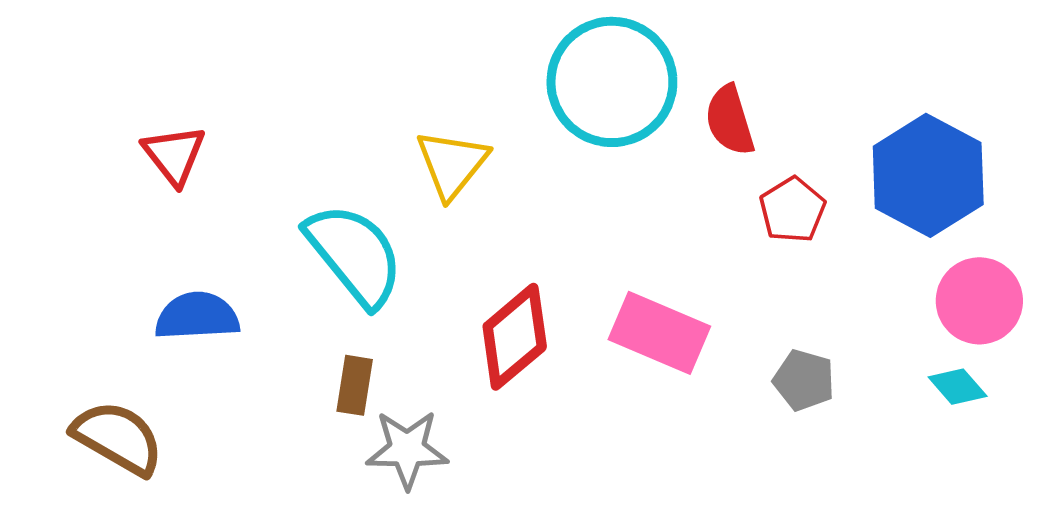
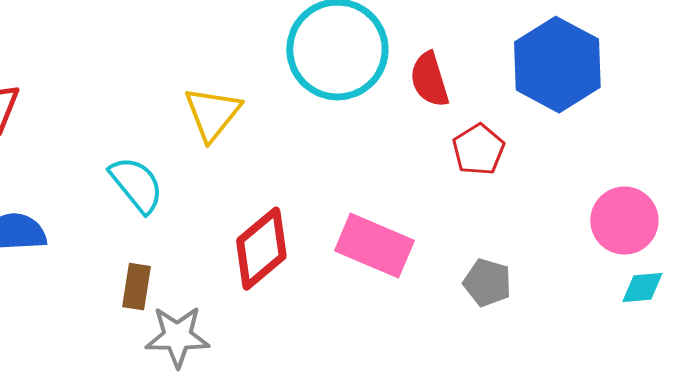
blue hexagon: (928, 175) -> (557, 65), moved
cyan semicircle: (355, 255) -> (136, 185), size x0.7
cyan diamond: (958, 387) -> (642, 288), moved, turned -54

